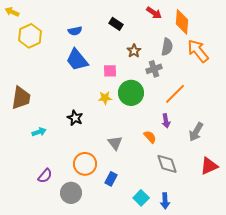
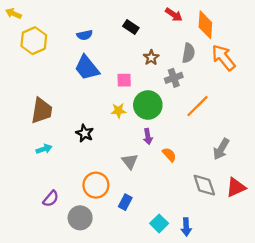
brown trapezoid: (21, 98) -> (42, 111), moved
purple arrow: (166, 121) -> (148, 137), moved
gray diamond: (167, 164) -> (204, 185), moved

